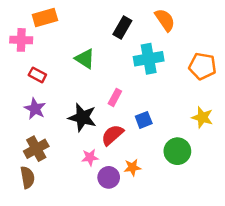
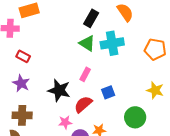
green triangle: (85, 59) -> (87, 43), moved
brown cross: (36, 149) -> (22, 115), turned 30

